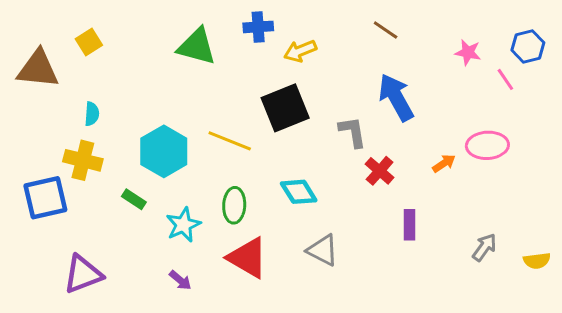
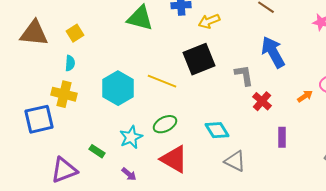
yellow square: (89, 42) -> (75, 33), moved
cyan diamond: (299, 192) -> (217, 130), moved
green rectangle: (134, 199) -> (97, 151), moved
green ellipse: (234, 205) -> (165, 124), turned 60
gray triangle: (323, 250) -> (235, 161), moved

